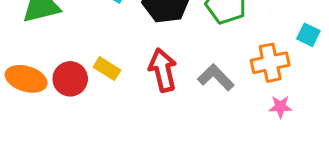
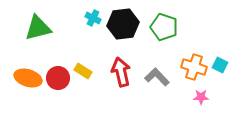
cyan square: (308, 35) -> (220, 65), moved
orange cross: (270, 63) -> (194, 67), turned 30

